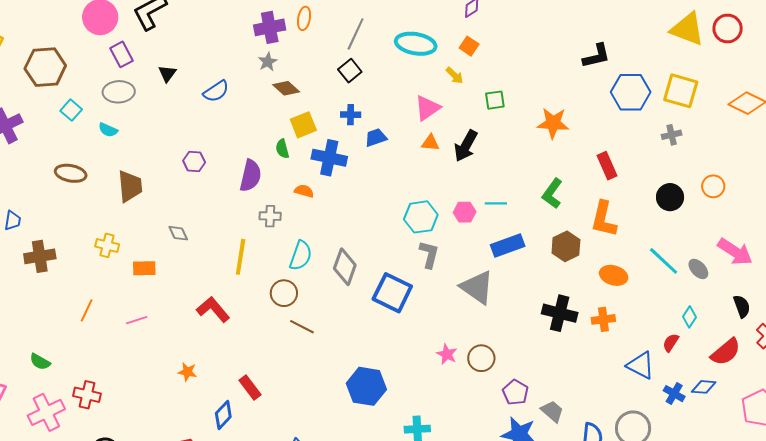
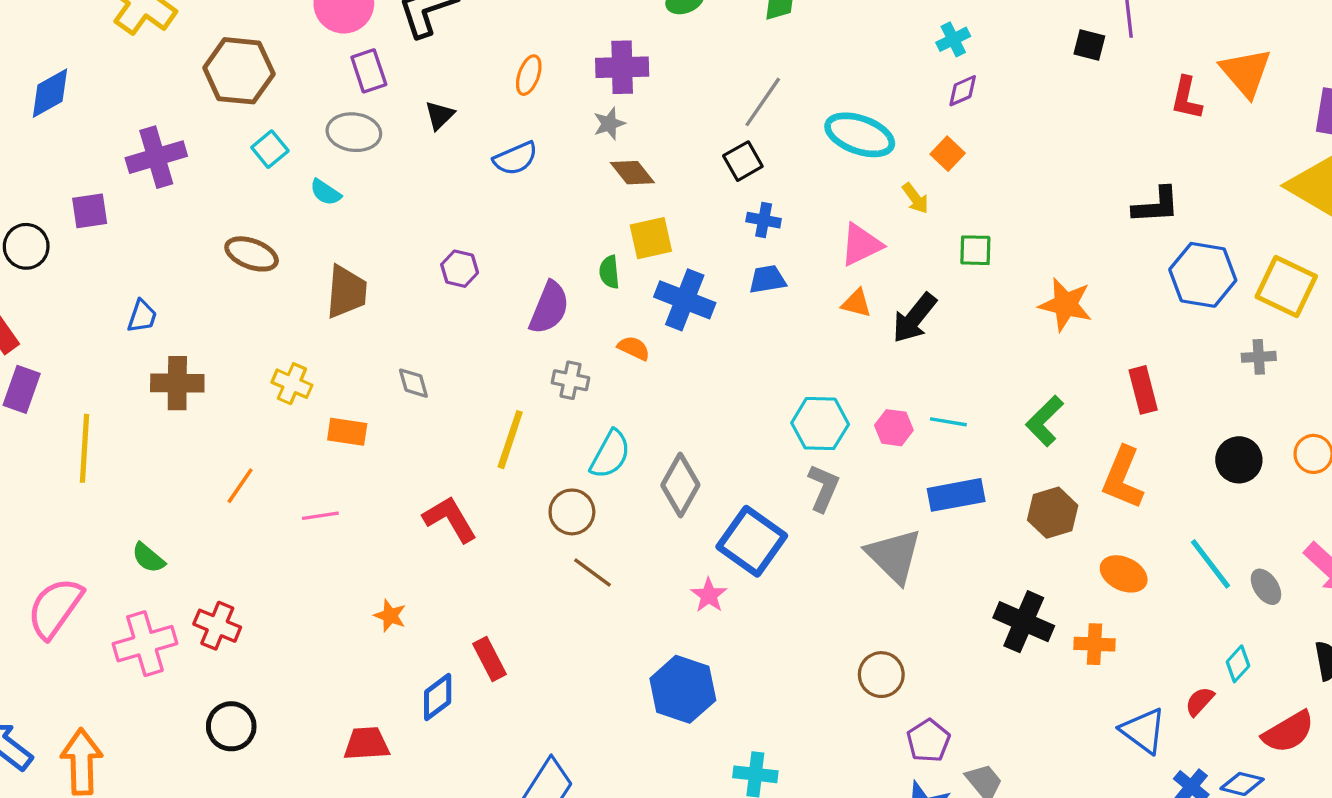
orange ellipse: (304, 18) -> (529, 75), moved
blue cross: (351, 115) -> (764, 220), moved
pink star: (447, 354) -> (709, 595), moved

